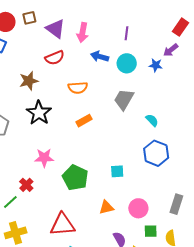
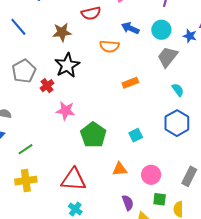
blue arrow: (100, 56) -> (130, 28), moved
gray trapezoid: (124, 99) -> (167, 57), moved
orange rectangle: (84, 121) -> (130, 83), moved
cyan square: (117, 171) -> (136, 135), turned -32
red cross: (26, 185) -> (47, 86), moved

